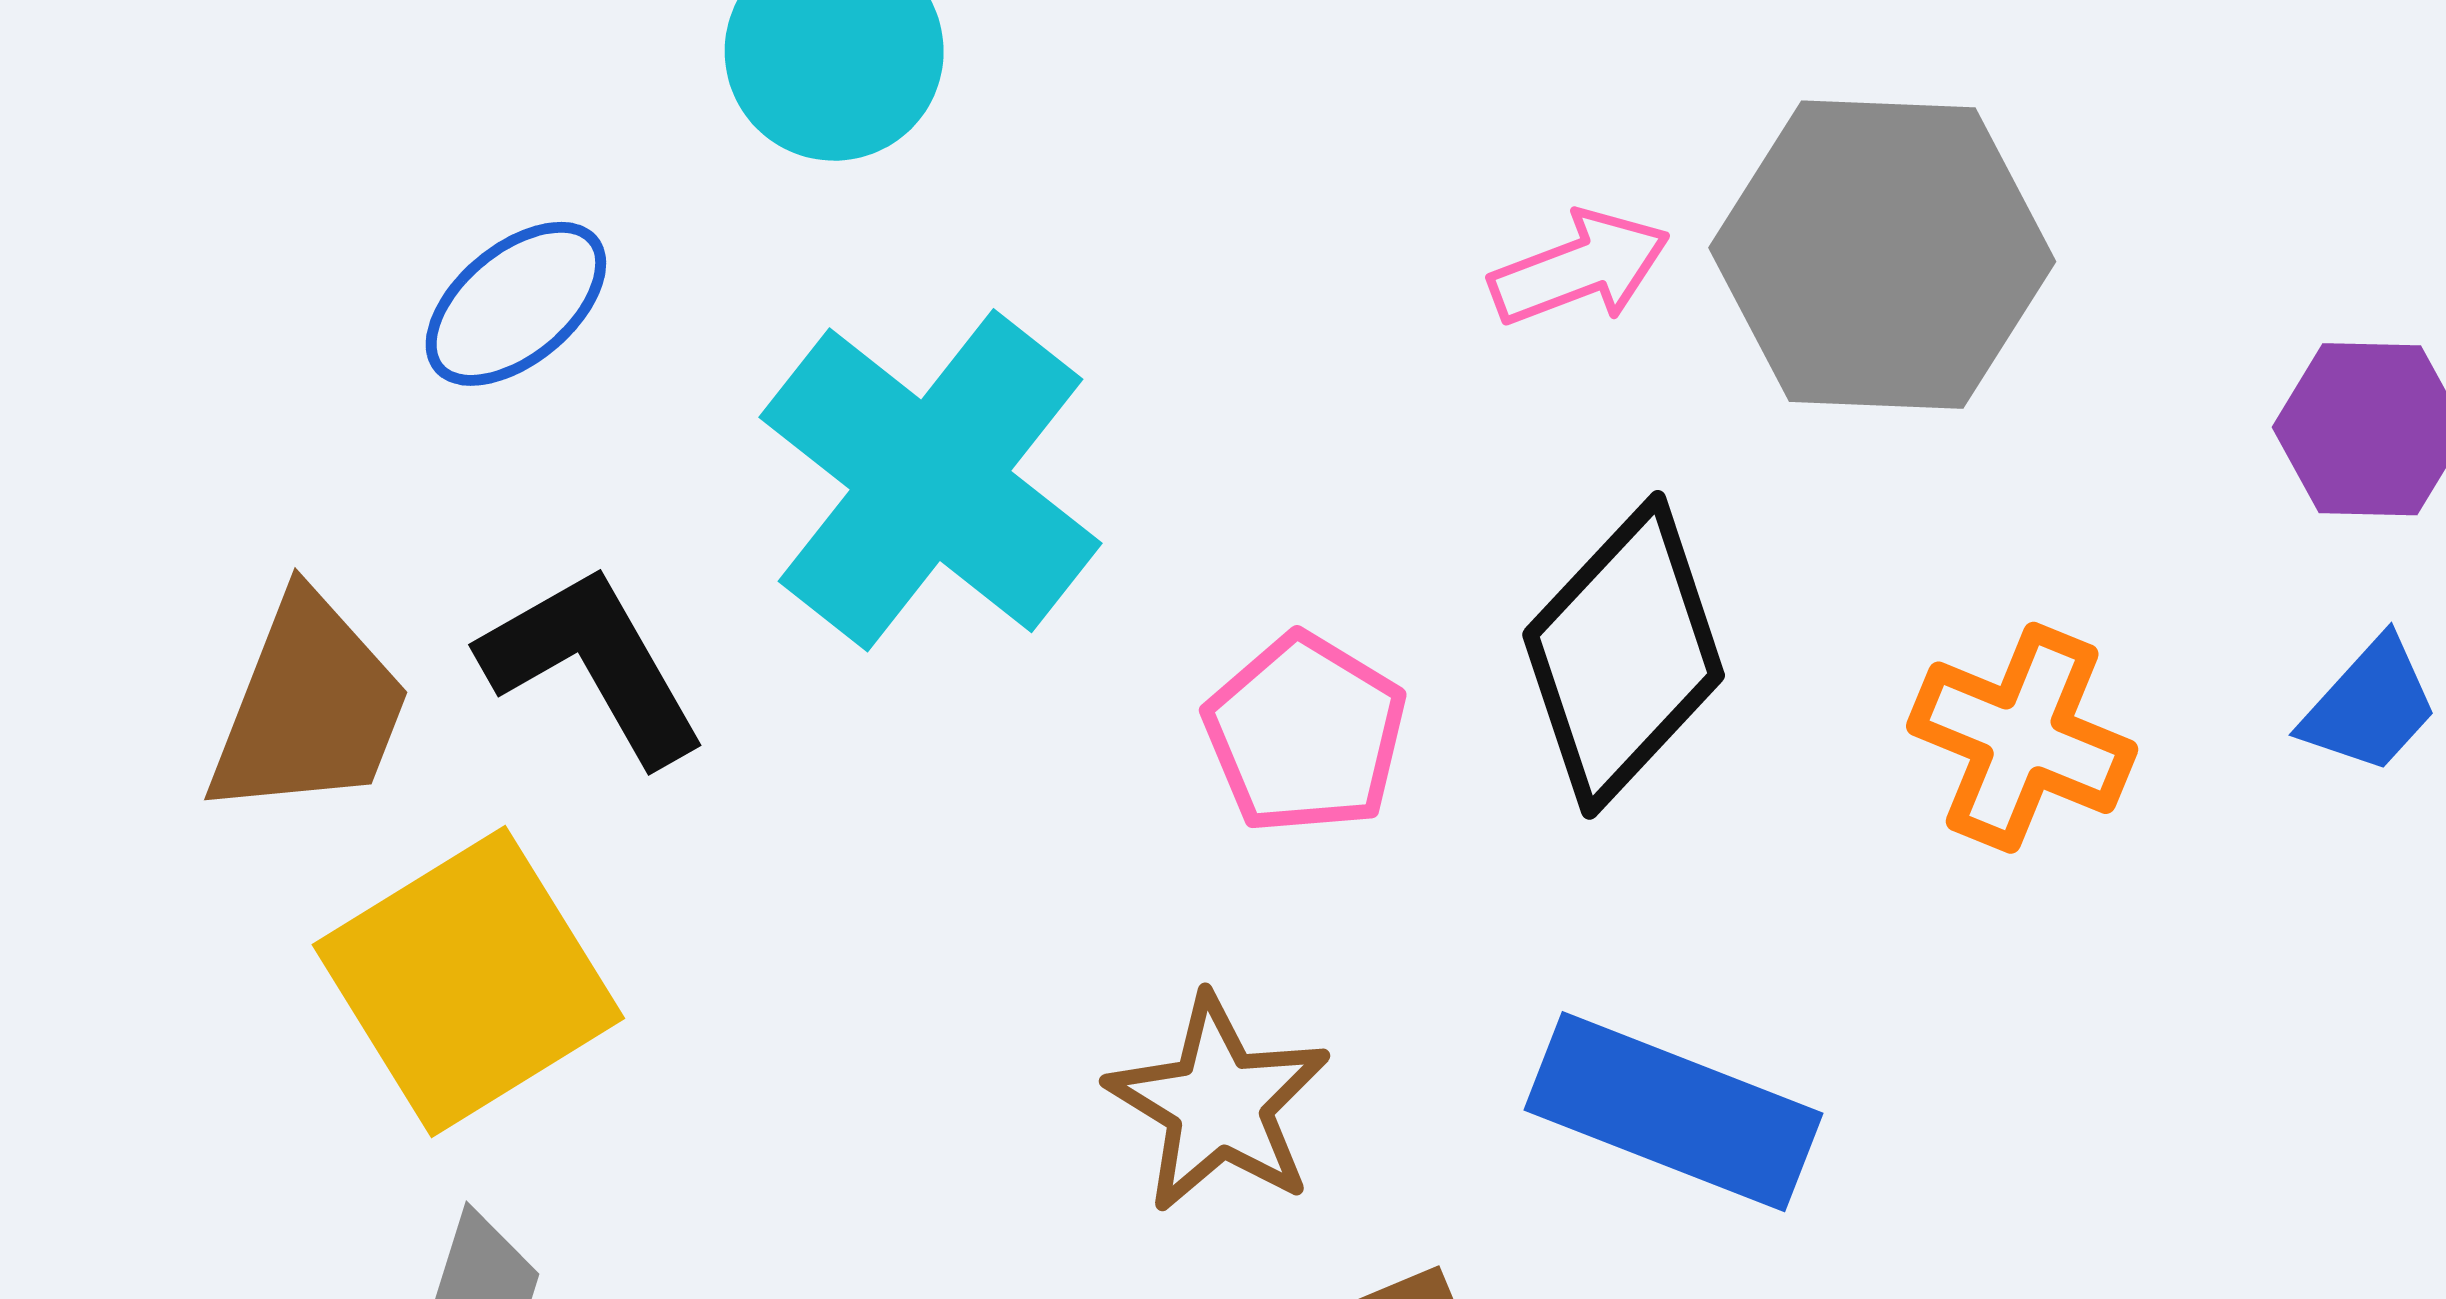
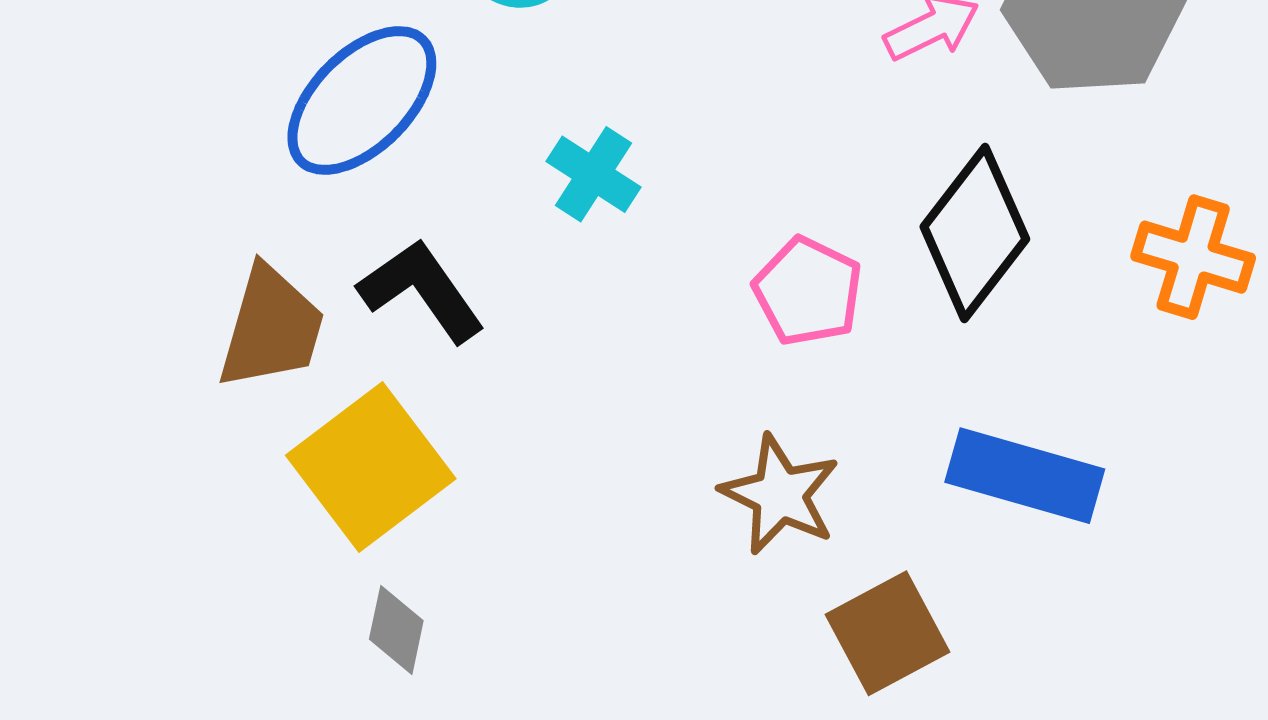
blue ellipse: (516, 304) -> (362, 100), size x1.6
cyan cross: (930, 480) -> (594, 174), size x0.5

